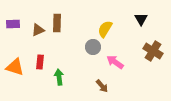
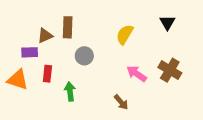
purple rectangle: (13, 24) -> (30, 52), moved
gray circle: (93, 47) -> (84, 56), moved
brown cross: (153, 51) -> (170, 70), moved

